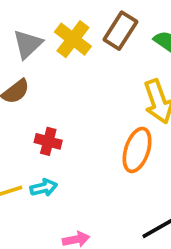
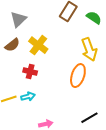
yellow cross: (73, 39) -> (38, 45), moved

